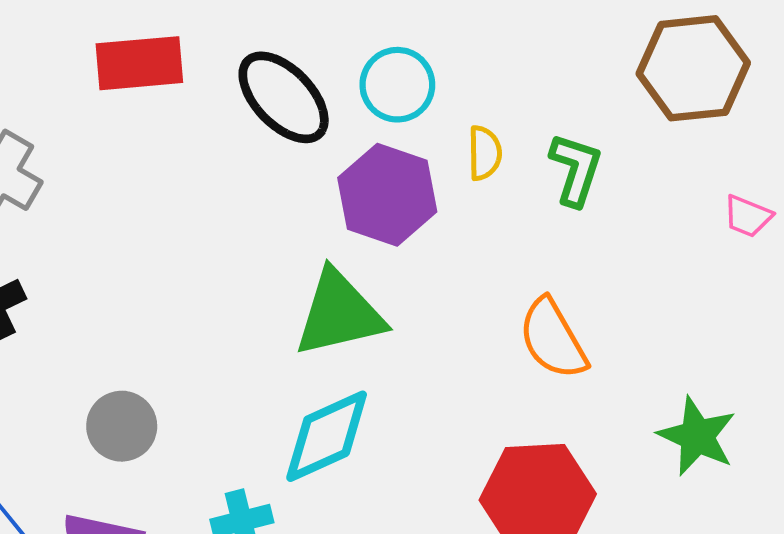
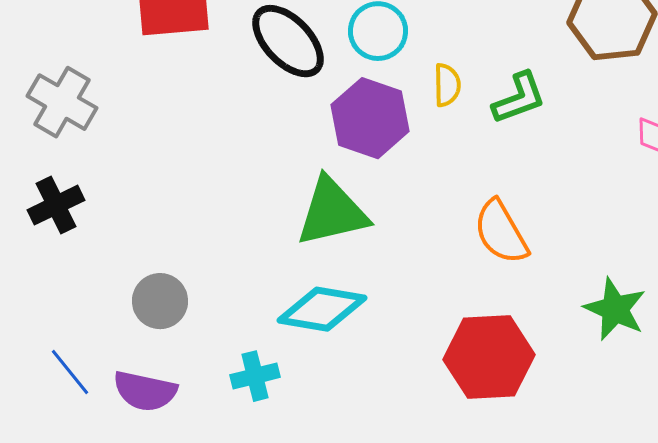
green L-shape: (576, 169) -> (519, 98), turned 52
cyan diamond: (327, 436) -> (322, 309), turned 34

